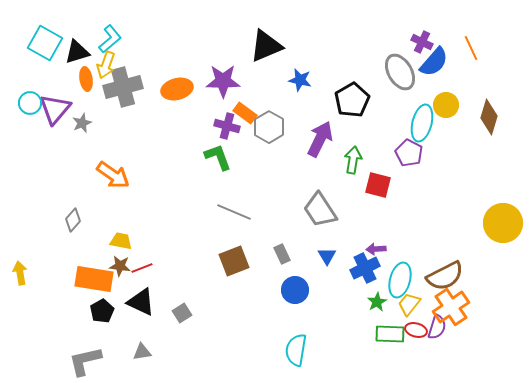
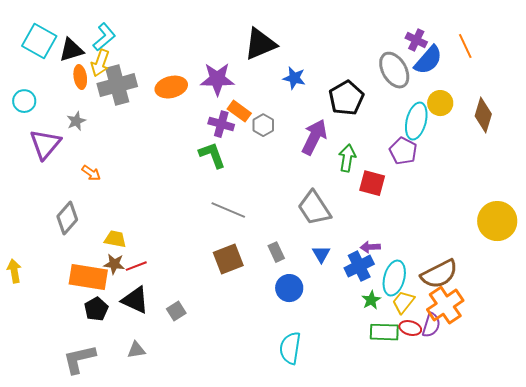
purple triangle: (55, 109) -> (45, 144), moved
gray hexagon: (269, 127) -> (263, 125), size x0.7
orange arrow: (113, 175) -> (91, 173), moved, size x0.6
gray diamond: (73, 220) -> (67, 218), size x1.4

